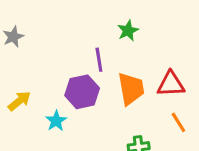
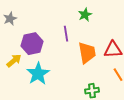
purple hexagon: (82, 92) -> (32, 44), moved
cyan star: (56, 121) -> (38, 74), size x1.6

